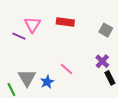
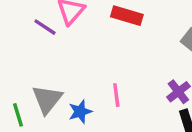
pink line: (66, 69) -> (116, 95), turned 32

